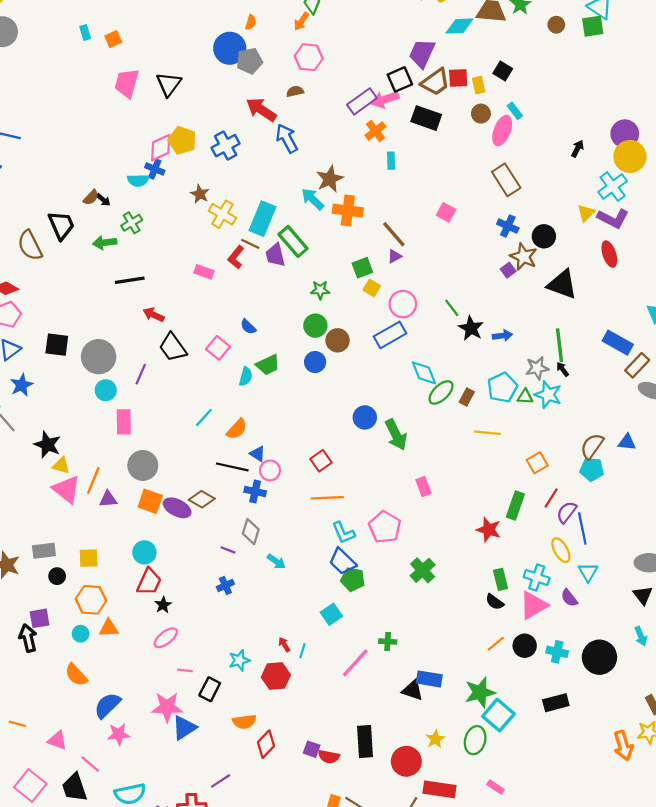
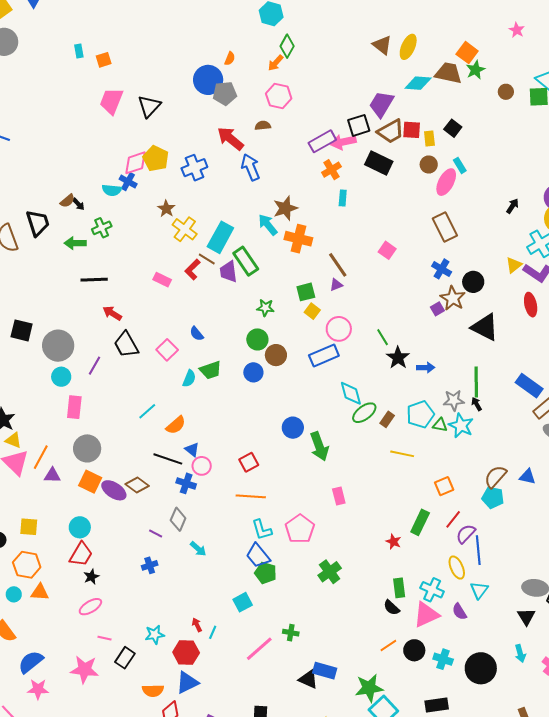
red star: (489, 530) -> (393, 542), size x0.7
blue triangle: (184, 728) -> (187, 683), moved

